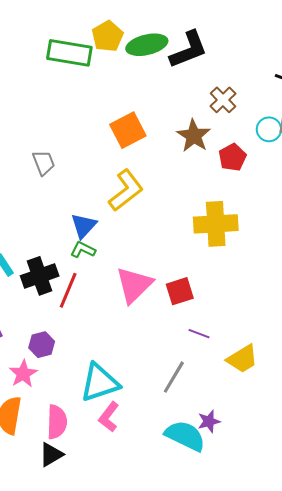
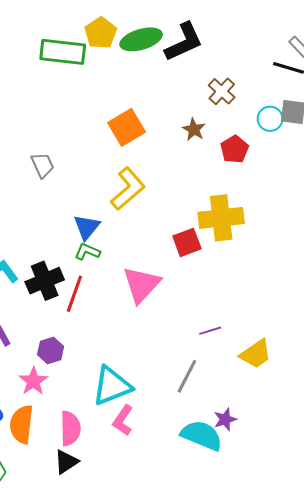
brown star: (194, 136) -> (194, 129), size x0.7
red square: (180, 291) -> (187, 242), moved
purple line: (199, 334) -> (210, 331), turned -35

